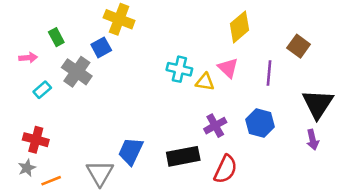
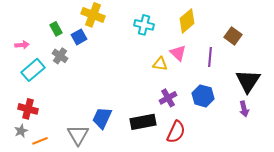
green rectangle: (56, 37) -> (56, 29), moved
cyan cross: (179, 69) -> (144, 25), moved
gray cross: (77, 72) -> (60, 56), size x0.7
cyan rectangle: (42, 90) -> (33, 70), size x1.6

